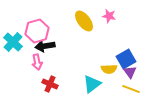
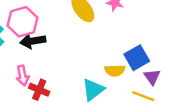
pink arrow: (37, 62) -> (23, 76), moved
purple triangle: (130, 72) -> (152, 77), moved

